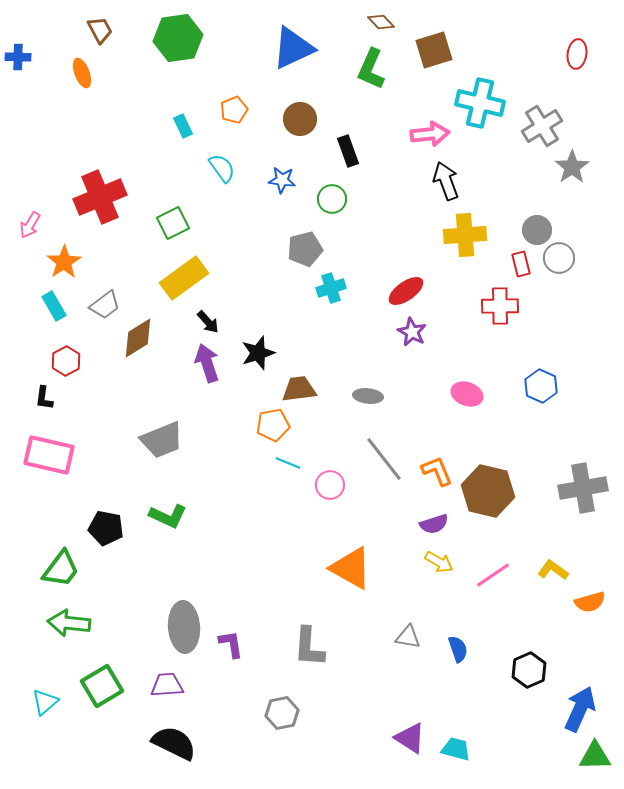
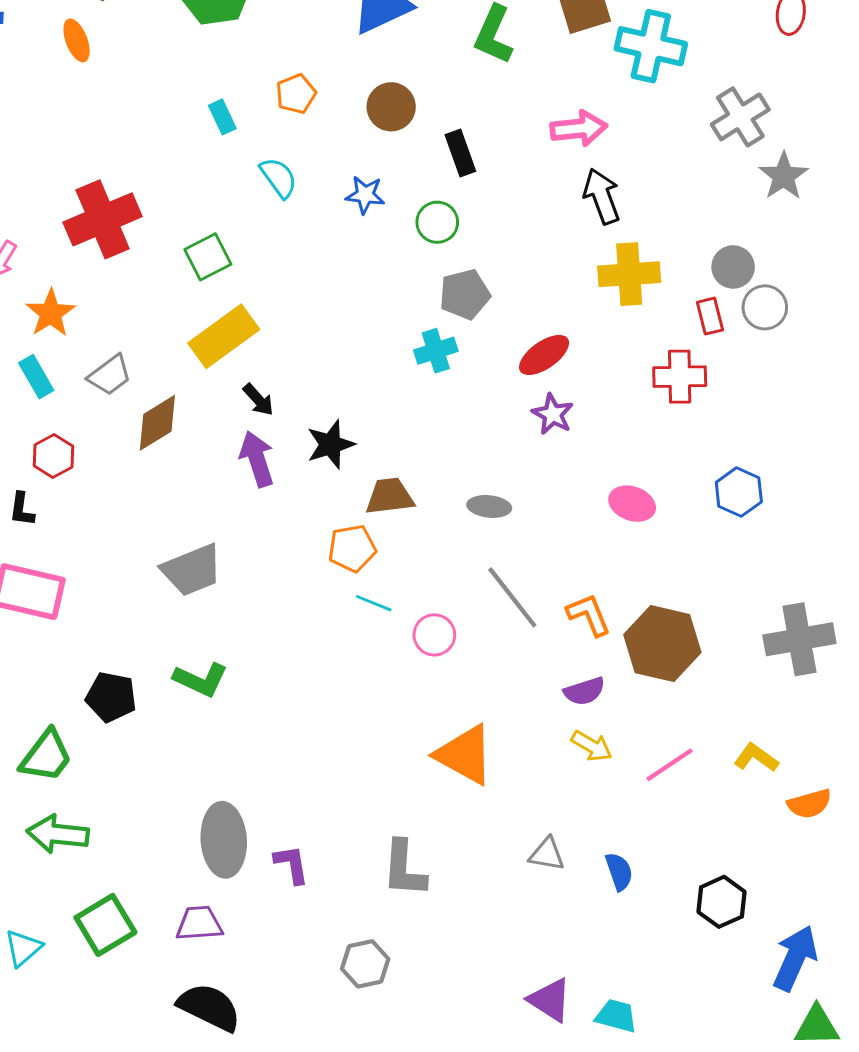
cyan cross: (480, 103) -> (651, 46), moved
gray pentagon: (305, 249) -> (465, 294), moved

